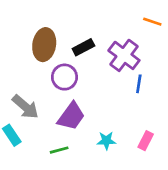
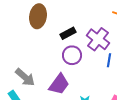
brown ellipse: (44, 45) -> (38, 16), moved
purple circle: (64, 77) -> (72, 55), moved

